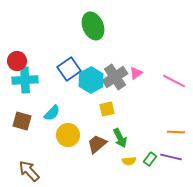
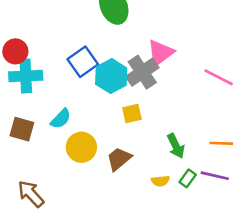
pink triangle: (136, 73) -> (160, 53), moved, size x1.6
green arrow: (120, 138) -> (176, 146), moved

